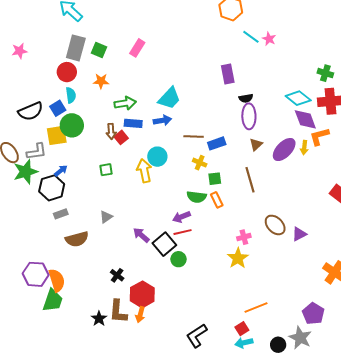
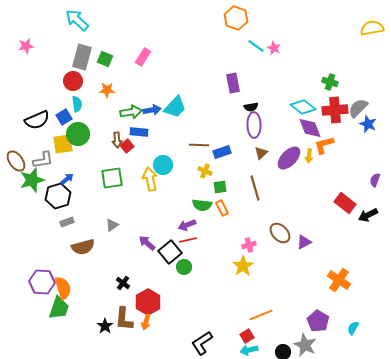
pink star: (20, 51) -> (26, 46), moved
blue arrow: (162, 120) -> (152, 110), moved
green square: (106, 170) -> (112, 178), size x1.6

